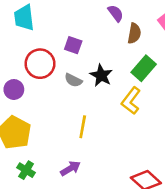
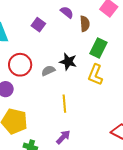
purple square: (73, 45) -> (38, 25), moved, turned 32
gray semicircle: (73, 80) -> (48, 71), turned 144

